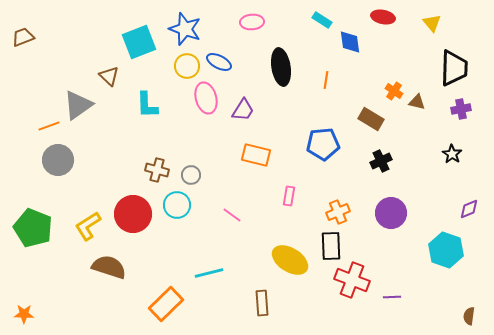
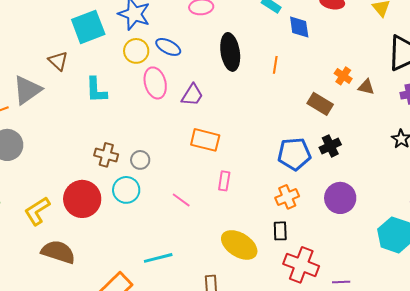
blue pentagon: (323, 144) -> (294, 154), moved
pink rectangle: (289, 196) -> (224, 181), moved
black rectangle: (331, 246) -> (280, 231), size x0.7

